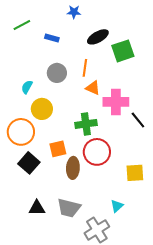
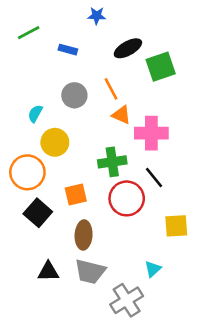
orange line: (85, 68) -> (111, 89), turned -36
black line: (138, 120) -> (154, 178), moved
brown ellipse: (73, 168) -> (84, 235), moved

